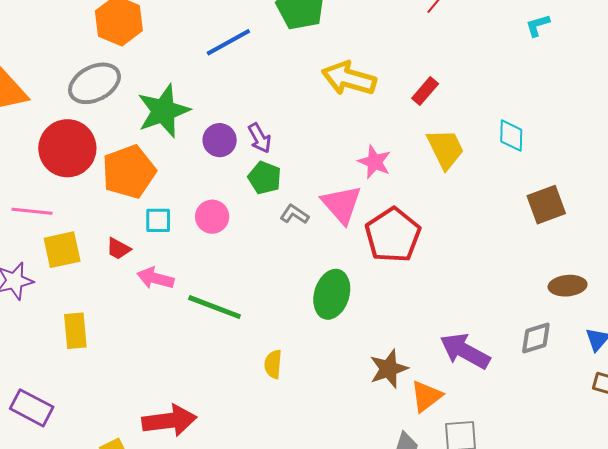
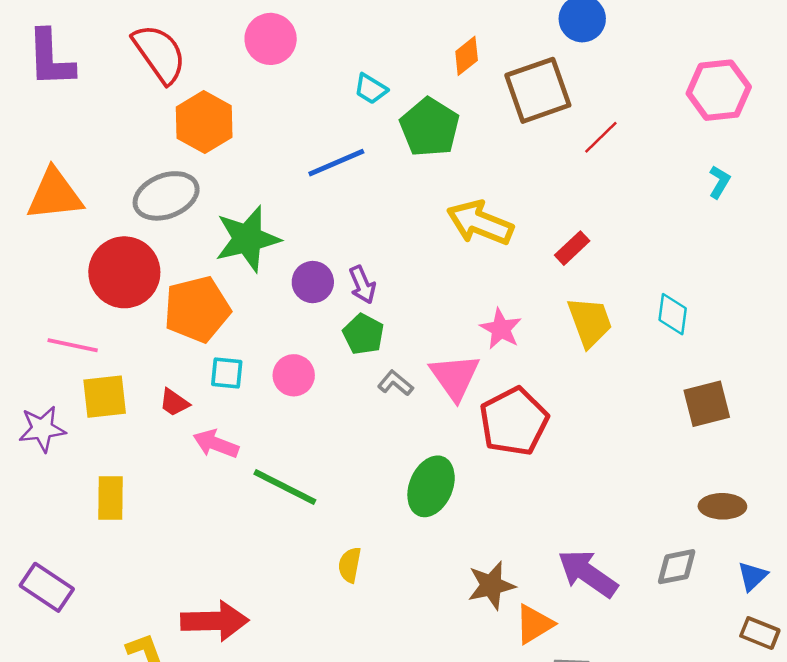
cyan L-shape: (538, 25) -> (719, 182), turned 132

